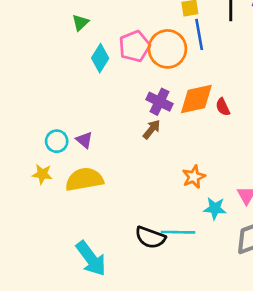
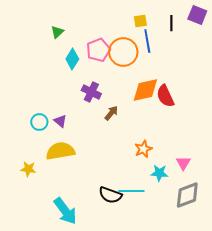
purple cross: (160, 102) -> (91, 92), moved
red semicircle: (223, 107) -> (165, 96), size x1.6
yellow star: (42, 174) -> (28, 169), moved

